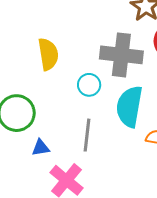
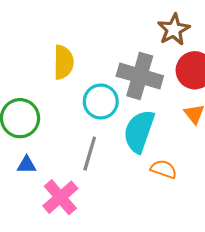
cyan circle: (89, 85) -> (101, 101), size x1.4
blue triangle: (41, 148) -> (27, 165), moved

